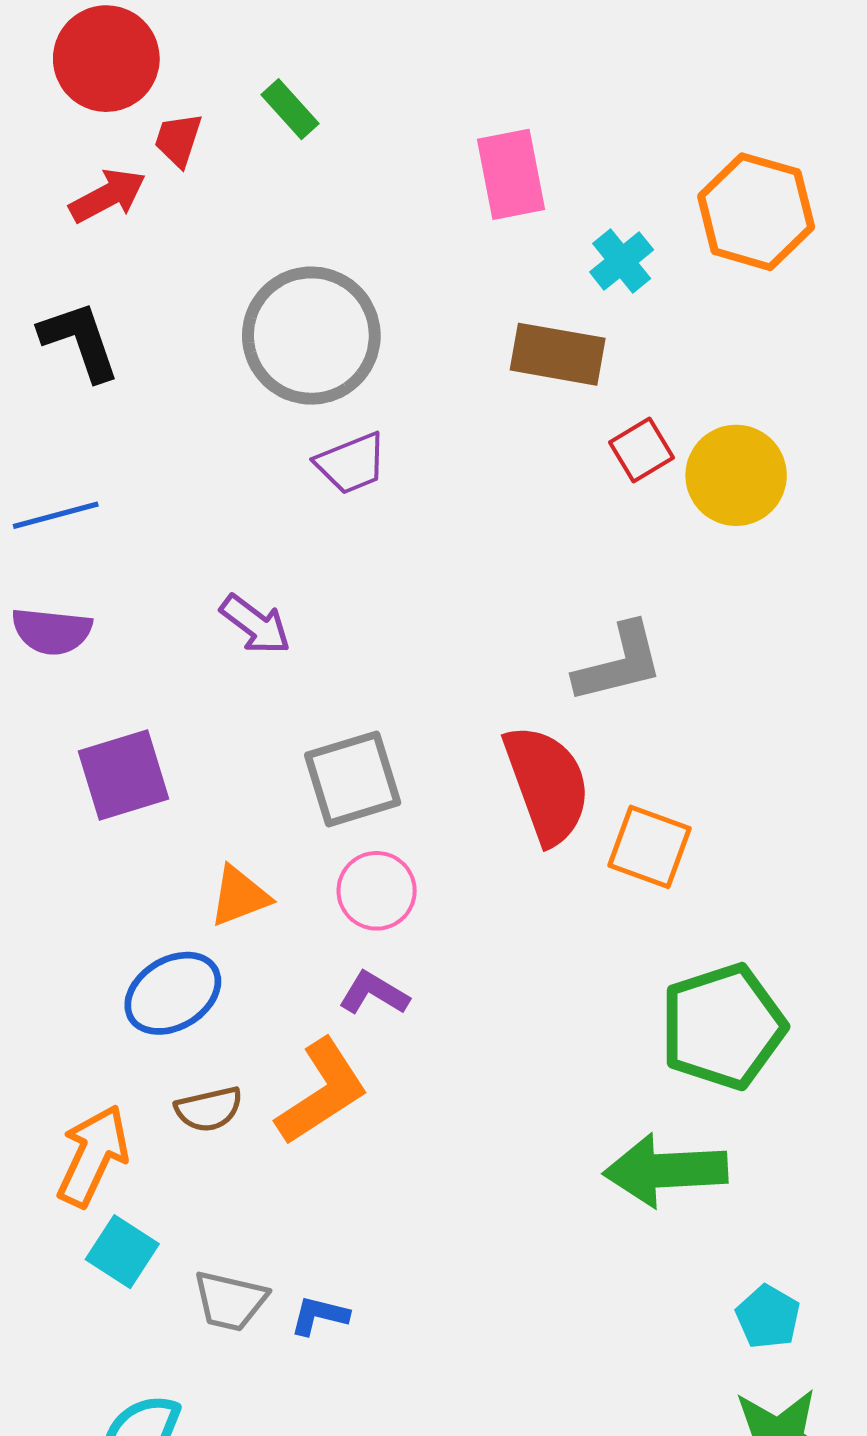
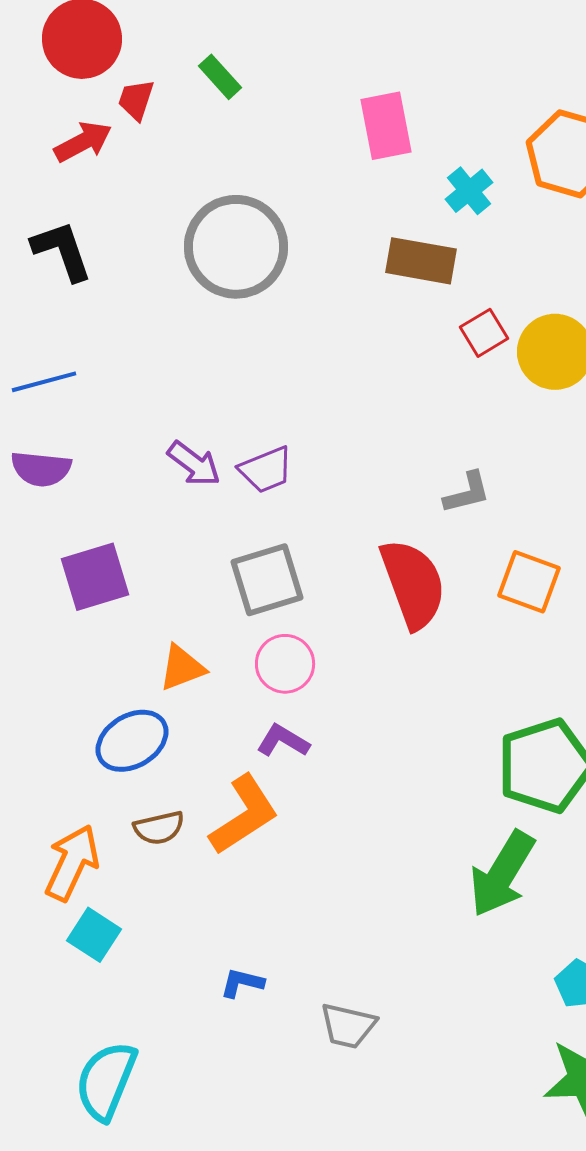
purple trapezoid: (351, 463) -> (266, 470), moved
gray L-shape: (619, 663) -> (467, 493), size x0.7
orange square: (650, 847) -> (529, 582), moved
green arrow: (666, 1170) -> (502, 874), turned -56
gray trapezoid: (230, 1301) -> (348, 1026), moved

